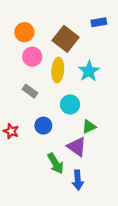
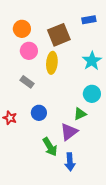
brown square: (66, 39) -> (59, 35), turned 30
cyan star: (89, 71) -> (92, 61), moved
cyan circle: (70, 104) -> (92, 94), moved
purple triangle: (77, 147) -> (69, 132), turned 48

